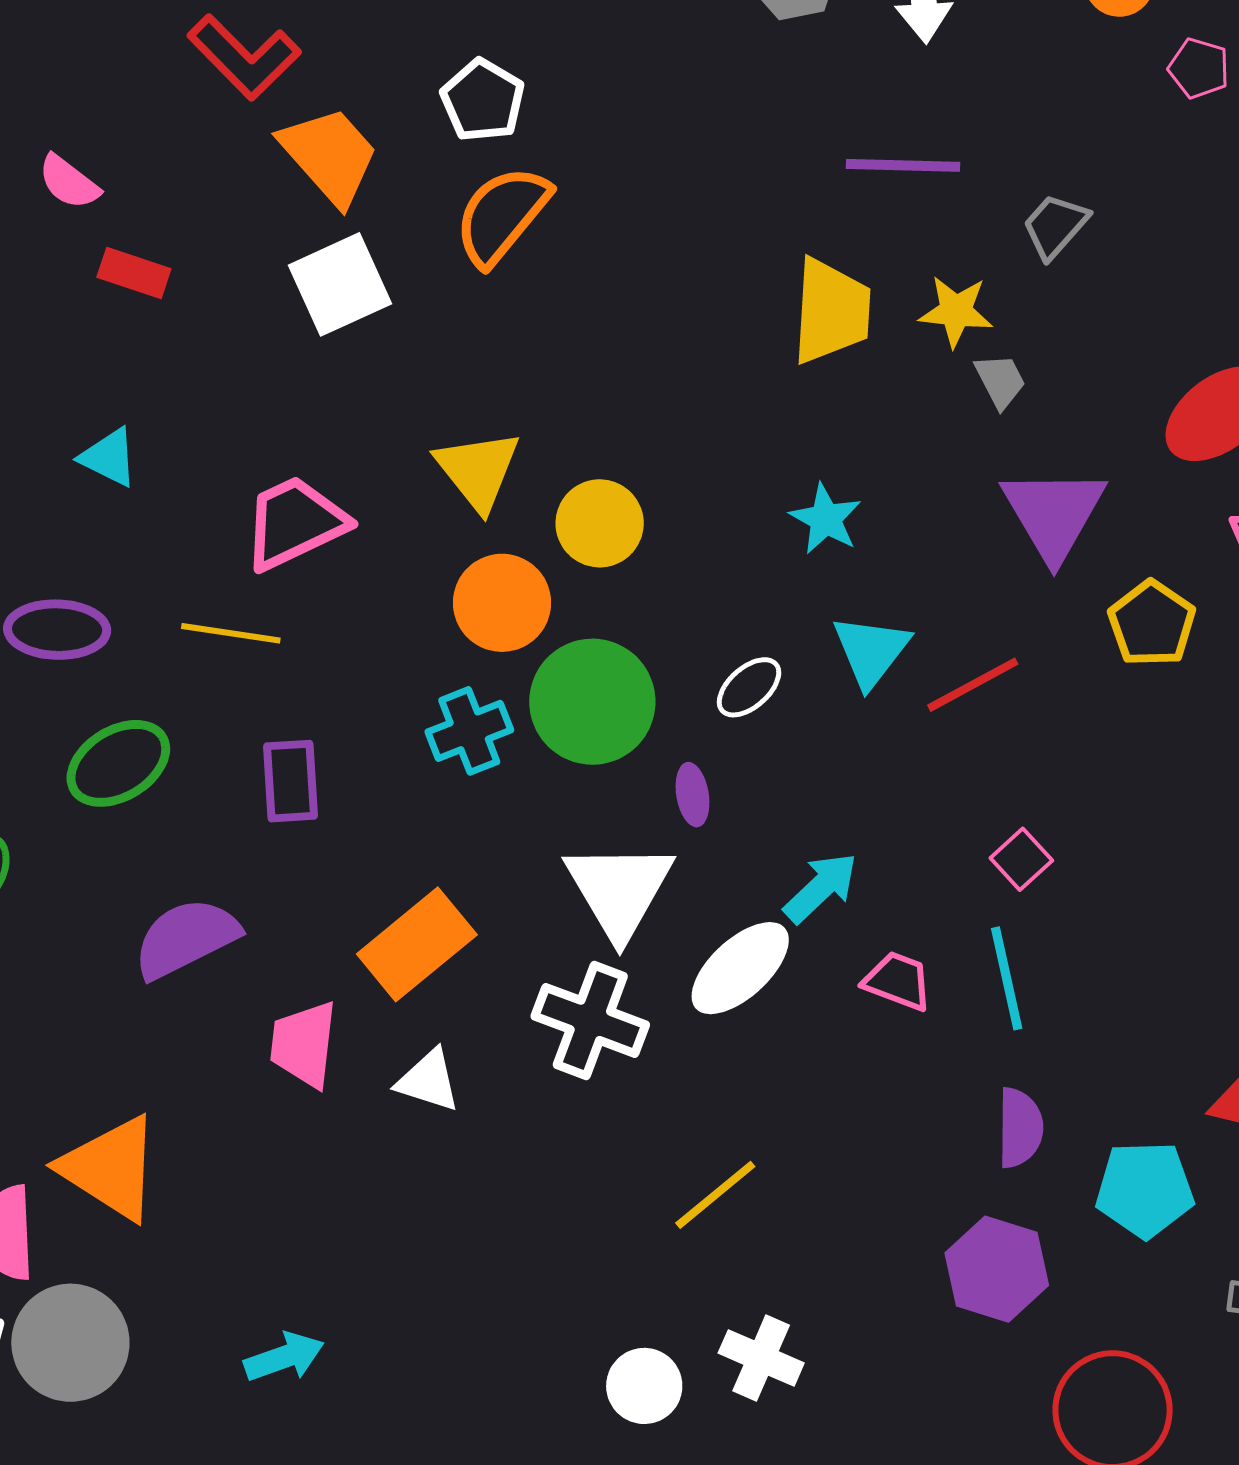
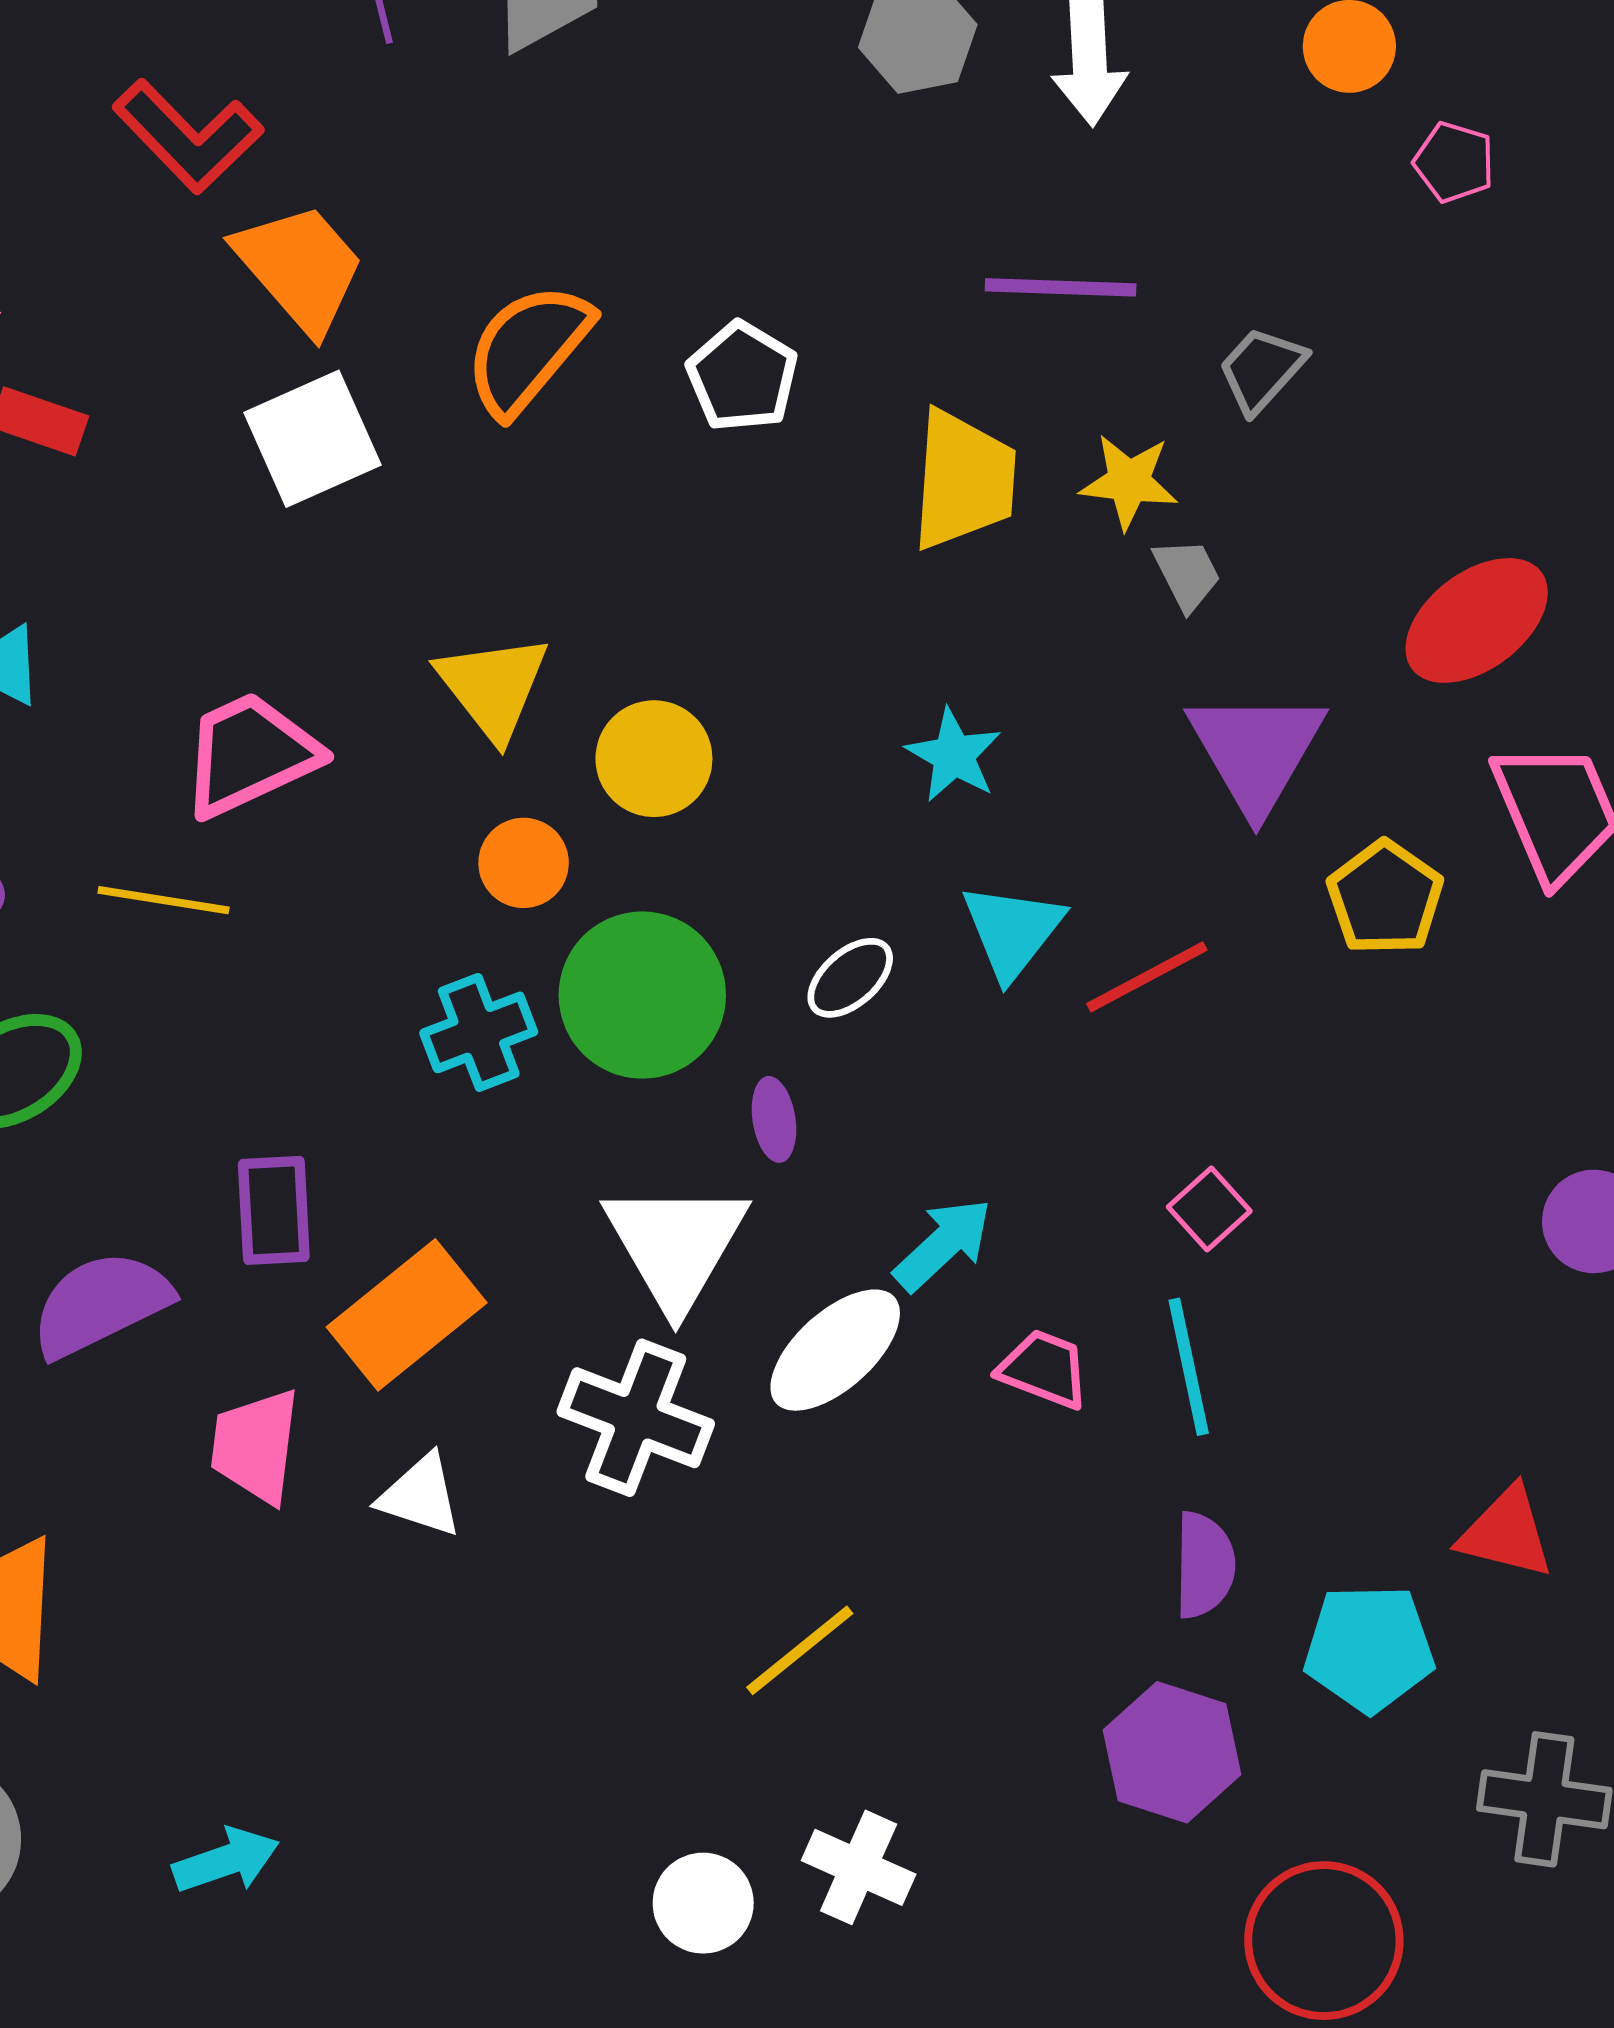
white pentagon: (483, 100) -> (742, 377), moved
orange circle: (502, 603) -> (524, 863), size x0.7
purple rectangle: (290, 781) -> (274, 1210), moved

